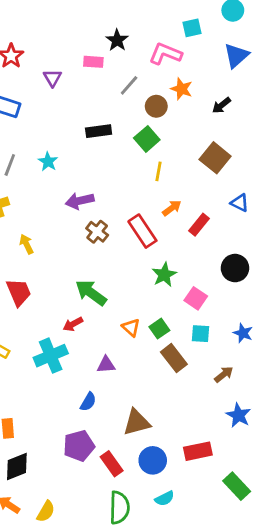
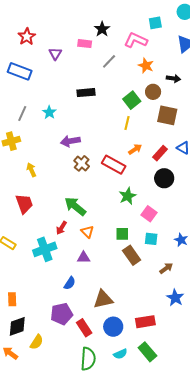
black arrow: (221, 105) -> (173, 78), turned -136
brown circle: (156, 106) -> (153, 92), moved
green square: (147, 139) -> (132, 100), moved
brown square: (215, 158) -> (167, 115), turned -30
red rectangle: (199, 225) -> (160, 153), moved
red rectangle: (142, 231) -> (114, 165), turned -30
black circle: (235, 268) -> (164, 178), moved
red arrow: (73, 324) -> (61, 228), turned -32
orange triangle: (131, 328) -> (87, 232), moved
green square: (159, 329) -> (122, 234), turned 32
green rectangle: (237, 486) -> (147, 352), moved
yellow semicircle: (46, 511) -> (37, 342), moved

